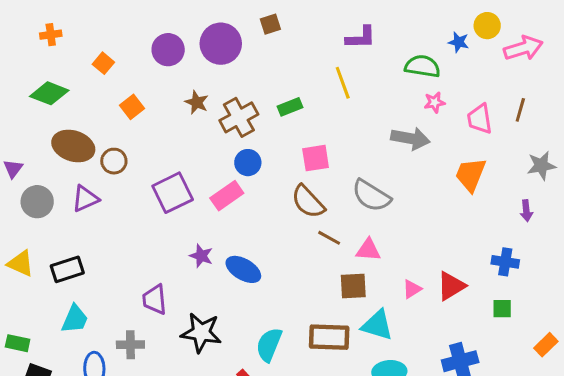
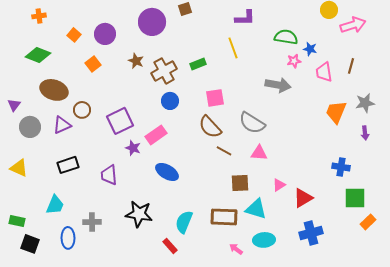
blue star: (459, 42) -> (310, 49), moved
purple circle: (168, 50) -> (105, 34), moved
brown circle: (114, 161) -> (82, 110), moved
orange trapezoid: (471, 175) -> (336, 112), moved
pink rectangle: (227, 196) -> (156, 135), moved
purple arrow: (526, 211) -> (365, 133), moved
pink triangle: (368, 250) -> (259, 153), moved
purple star: (201, 256) -> (133, 148), moved
black rectangle: (67, 269) -> (68, 165), moved
red triangle: (451, 286) -> (303, 198), moved
purple trapezoid: (155, 300) -> (109, 175), moved
green square: (502, 309) -> (355, 198), moved, size x1.6

